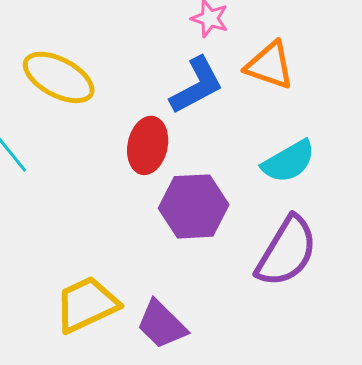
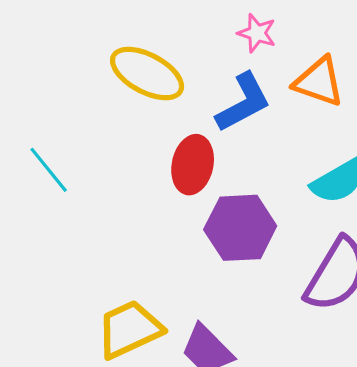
yellow ellipse: (59, 77) -> (147, 74), moved

